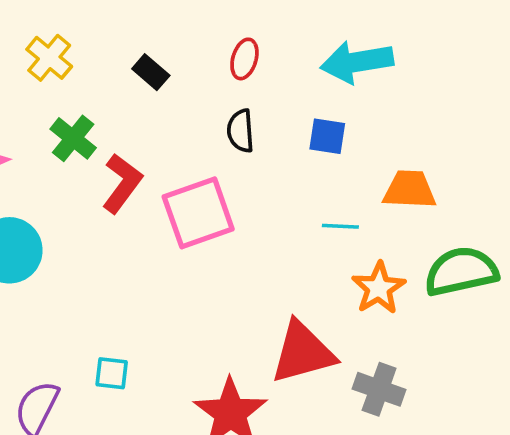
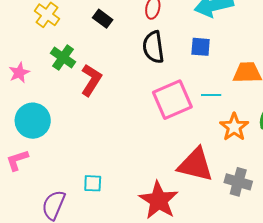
black semicircle: (241, 131) -> (153, 47), size x1.4
pink square: (198, 213) -> (172, 100), moved
red triangle: (303, 352) -> (195, 165), turned 33

